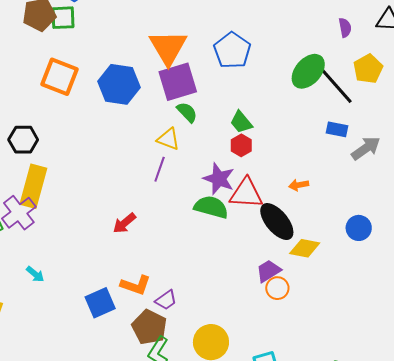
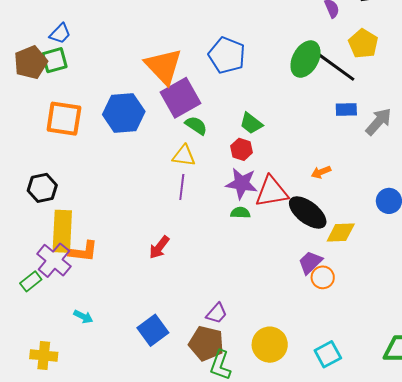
red hexagon: (241, 145) -> (242, 149), moved
green semicircle: (211, 207) -> (240, 213), size x0.6
orange L-shape: (136, 285) -> (83, 251), moved

